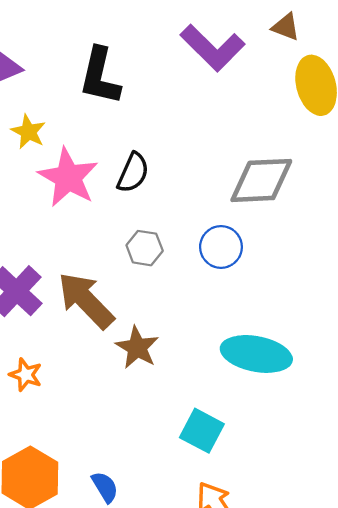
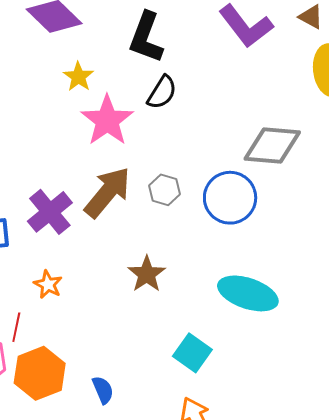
black semicircle: (133, 173) -> (162, 92), moved
blue circle: (221, 247) -> (230, 198), size x1.4
brown arrow: (86, 300) -> (107, 192), moved, turned 76

